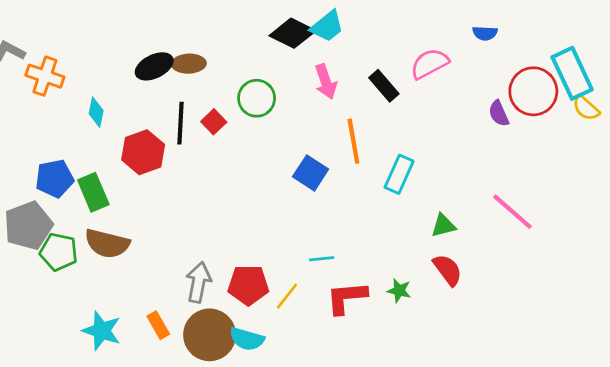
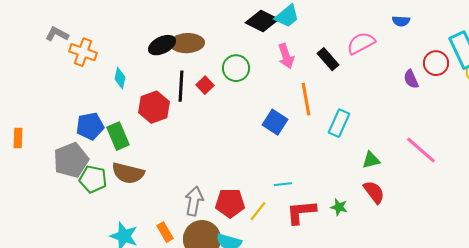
brown ellipse: (189, 64) -> (187, 43), size x1.4
red circle: (533, 91) -> (436, 63), size x0.7

